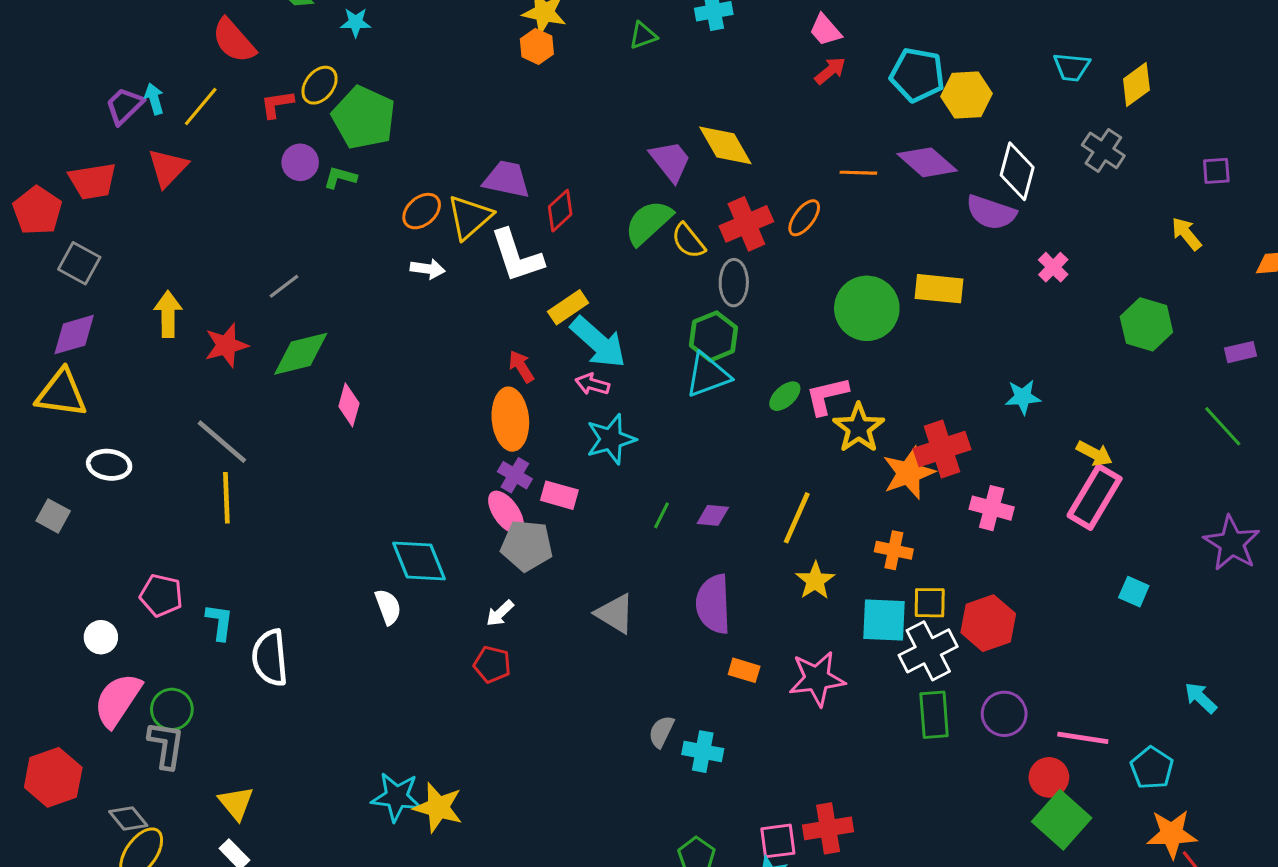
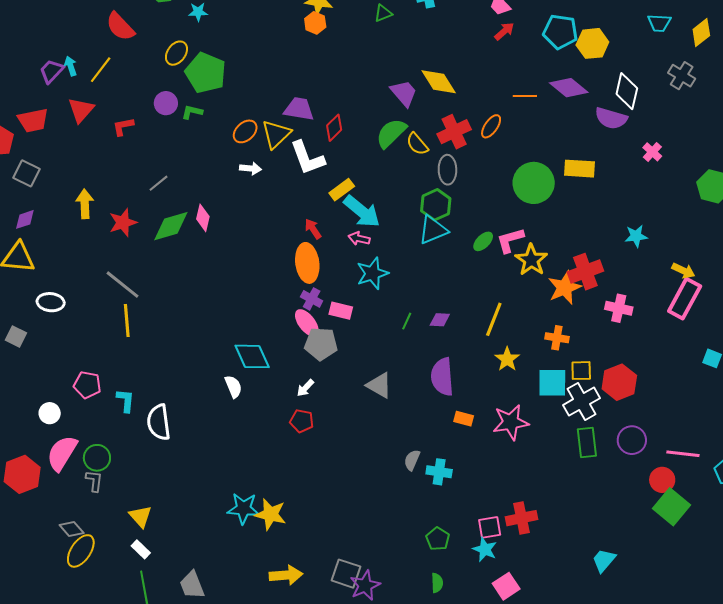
red L-shape: (277, 104) -> (123, 127), moved
purple diamond: (74, 335) -> (25, 219), size x0.7
pink diamond: (349, 405) -> (203, 218), moved
gray L-shape: (166, 745) -> (94, 481), size x0.7
red hexagon: (53, 777) -> (22, 474), moved

